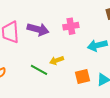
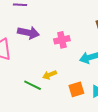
purple arrow: (38, 29) -> (28, 33), moved

